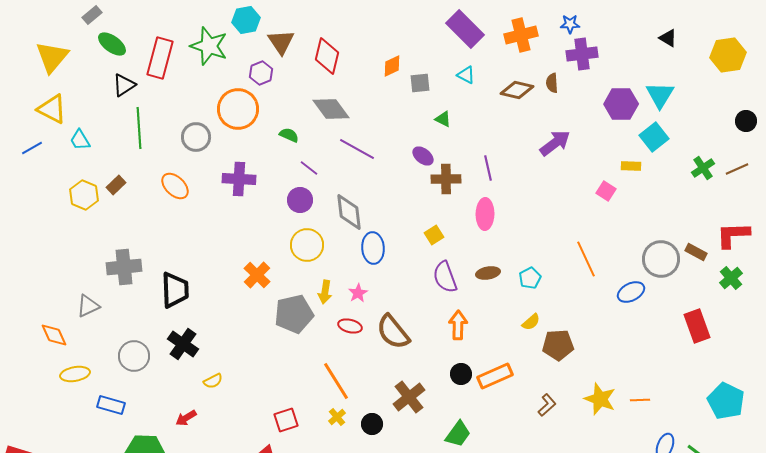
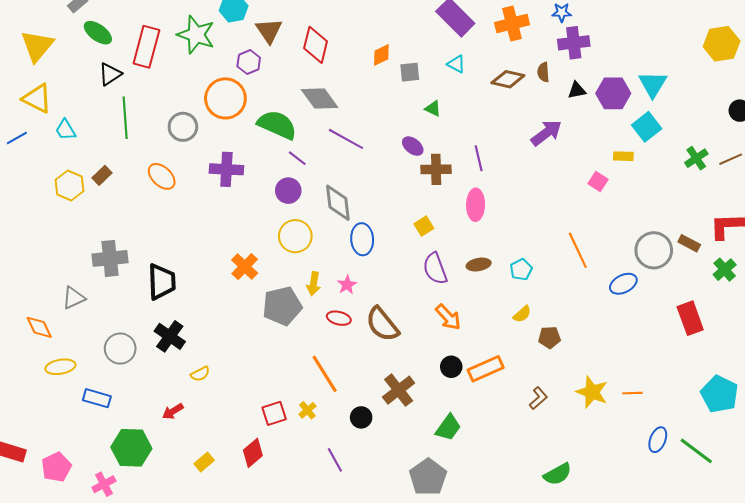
black triangle: (668, 38) -> (577, 90), moved, turned -42
green semicircle: (289, 135) -> (277, 125), size x2.0
orange arrow: (458, 325) -> (448, 317), turned 136
brown pentagon: (558, 345) -> (549, 337), size x0.7
yellow cross: (337, 417) -> (307, 410), moved

